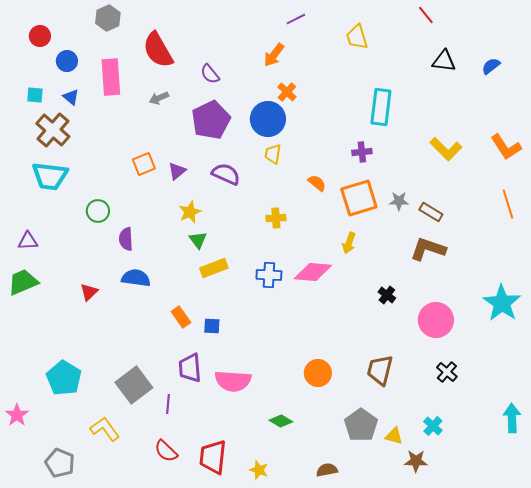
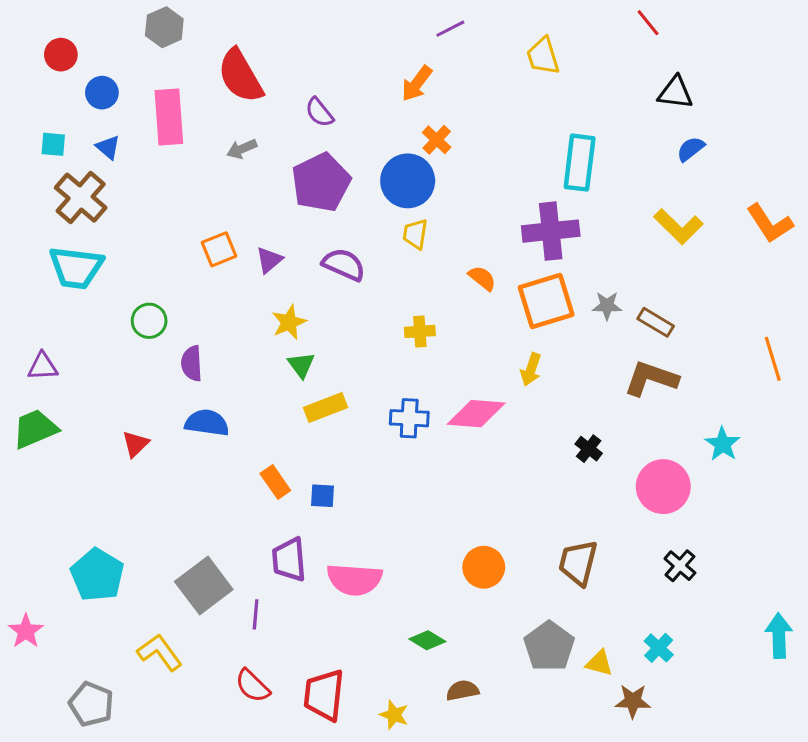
blue semicircle: (491, 66) -> (691, 149), moved
purple cross: (362, 152) -> (551, 231), size x1.8
orange line: (508, 204) -> (773, 359), moved
cyan star: (502, 303) -> (723, 444), moved, size x0.6
brown semicircle: (327, 470) -> (462, 690), moved

